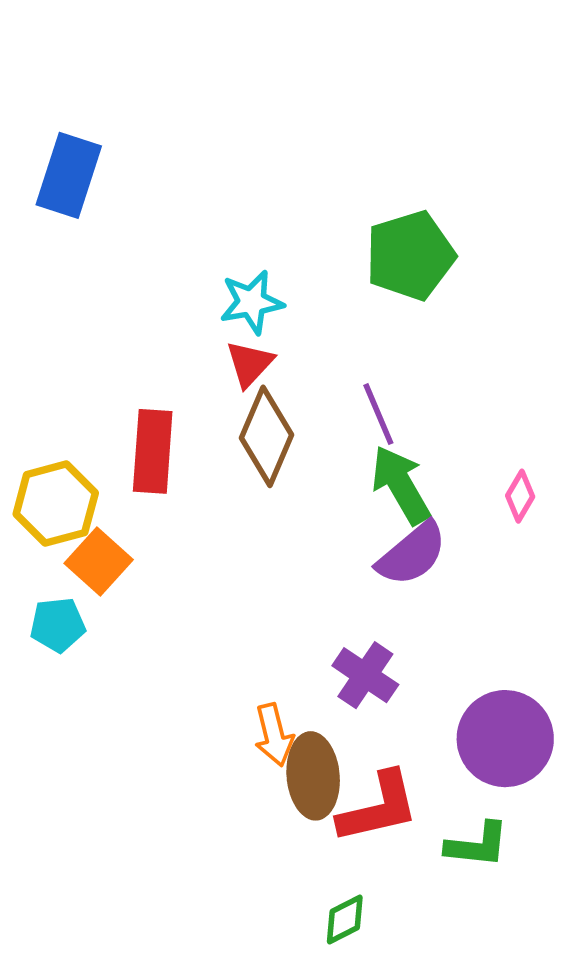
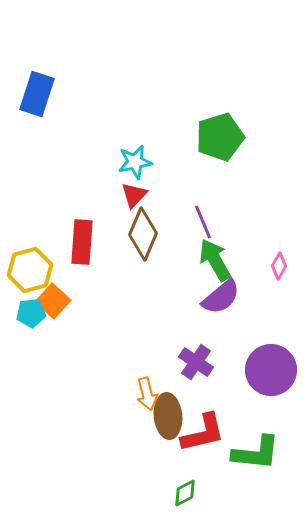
cyan pentagon: (58, 625) -> (31, 313), moved
purple circle: (505, 739) -> (271, 370), moved
green L-shape: (477, 845) -> (256, 453), size x1.4

